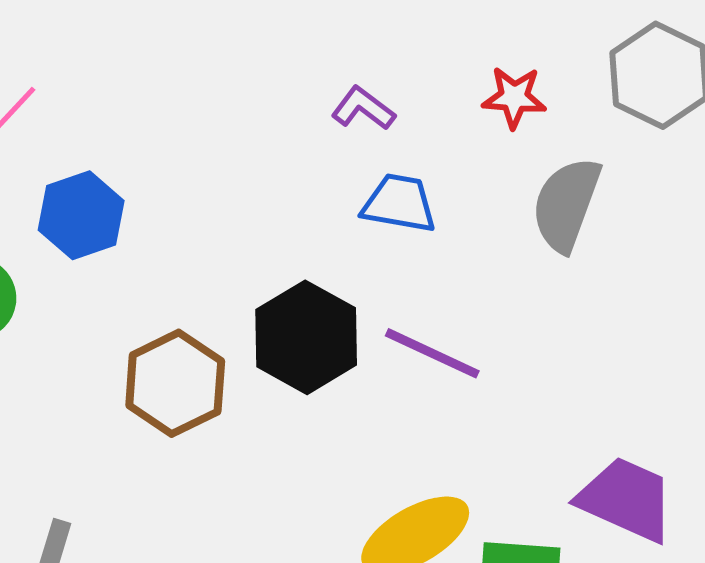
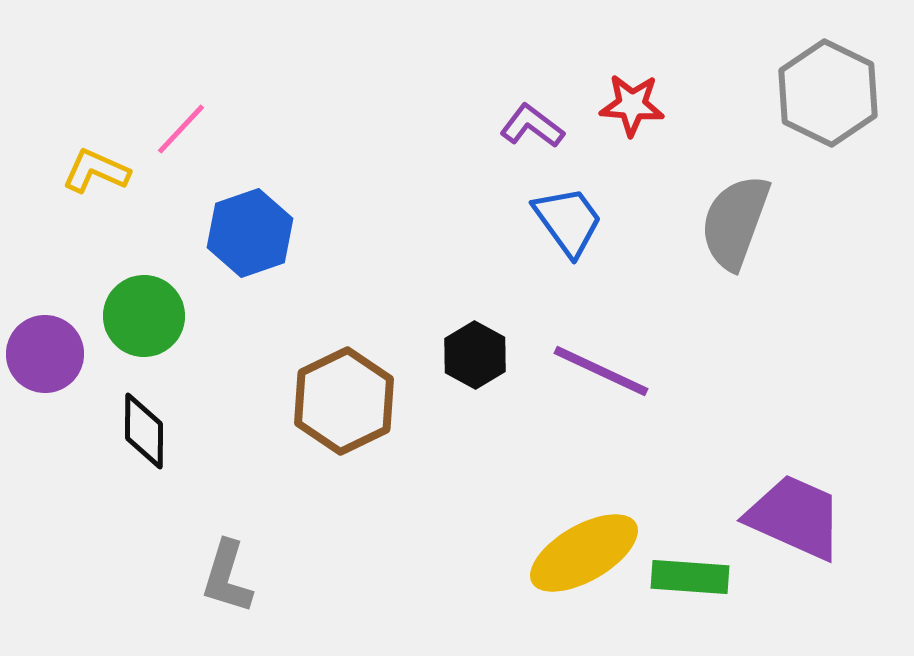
red star: (514, 97) -> (632, 105), moved
blue trapezoid: (399, 203) -> (568, 221), turned 44
black hexagon: (306, 337) -> (475, 355), size x0.6

